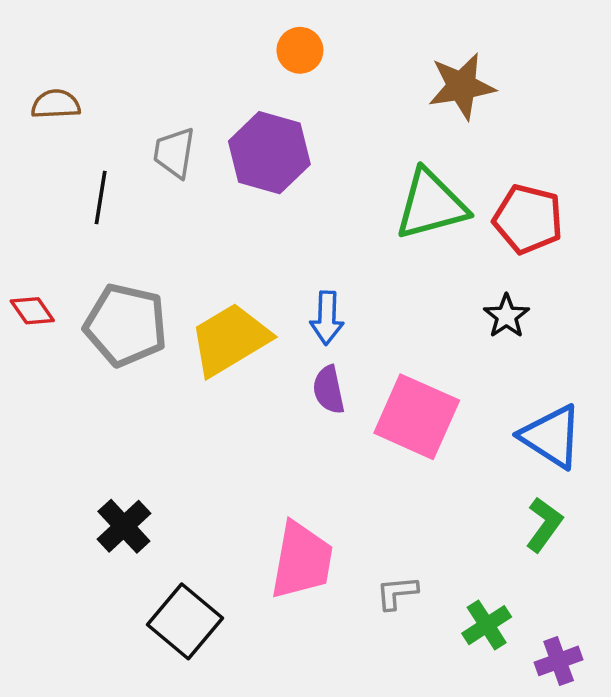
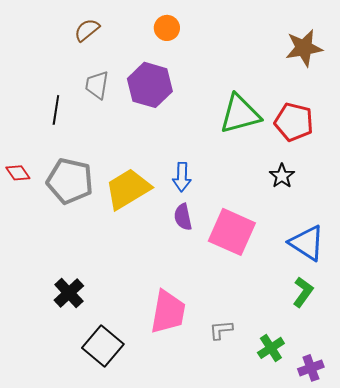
brown star: (462, 86) -> (304, 48), moved
brown semicircle: (56, 104) -> (87, 30), moved, turned -36

